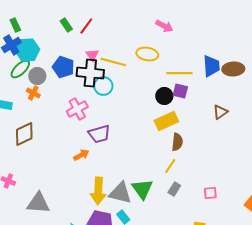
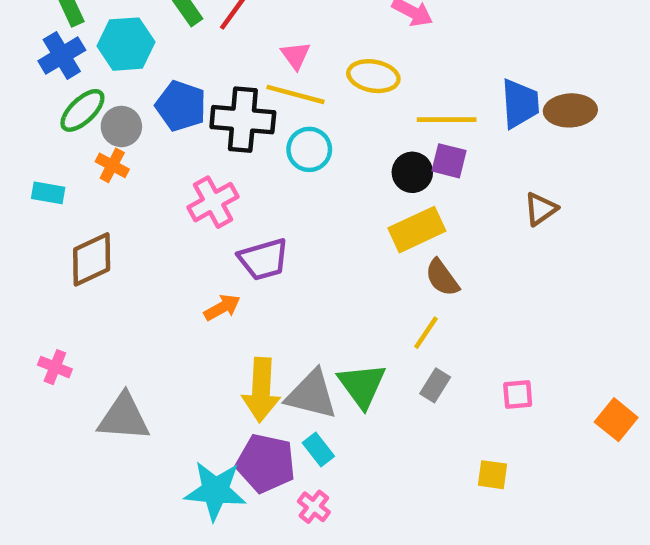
cyan hexagon: (27, 50) -> (126, 44), moved
pink triangle: (92, 55) -> (295, 55), moved
cyan circle: (103, 86) -> (309, 149), moved
brown semicircle: (177, 142) -> (442, 278), turned 138

